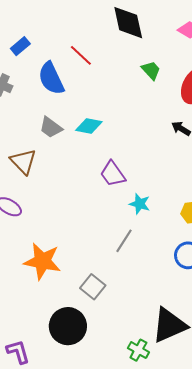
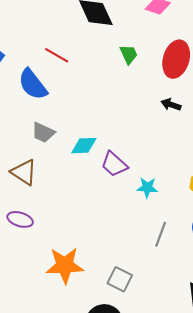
green trapezoid: (151, 70) -> (129, 54), turned 30
cyan diamond: (89, 126) -> (84, 146), moved
gray line: (124, 241) -> (161, 234), moved

